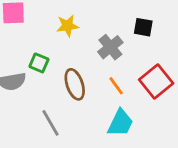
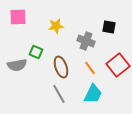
gray cross: (110, 47) -> (86, 41), turned -30
gray line: (50, 123) -> (59, 94), moved

